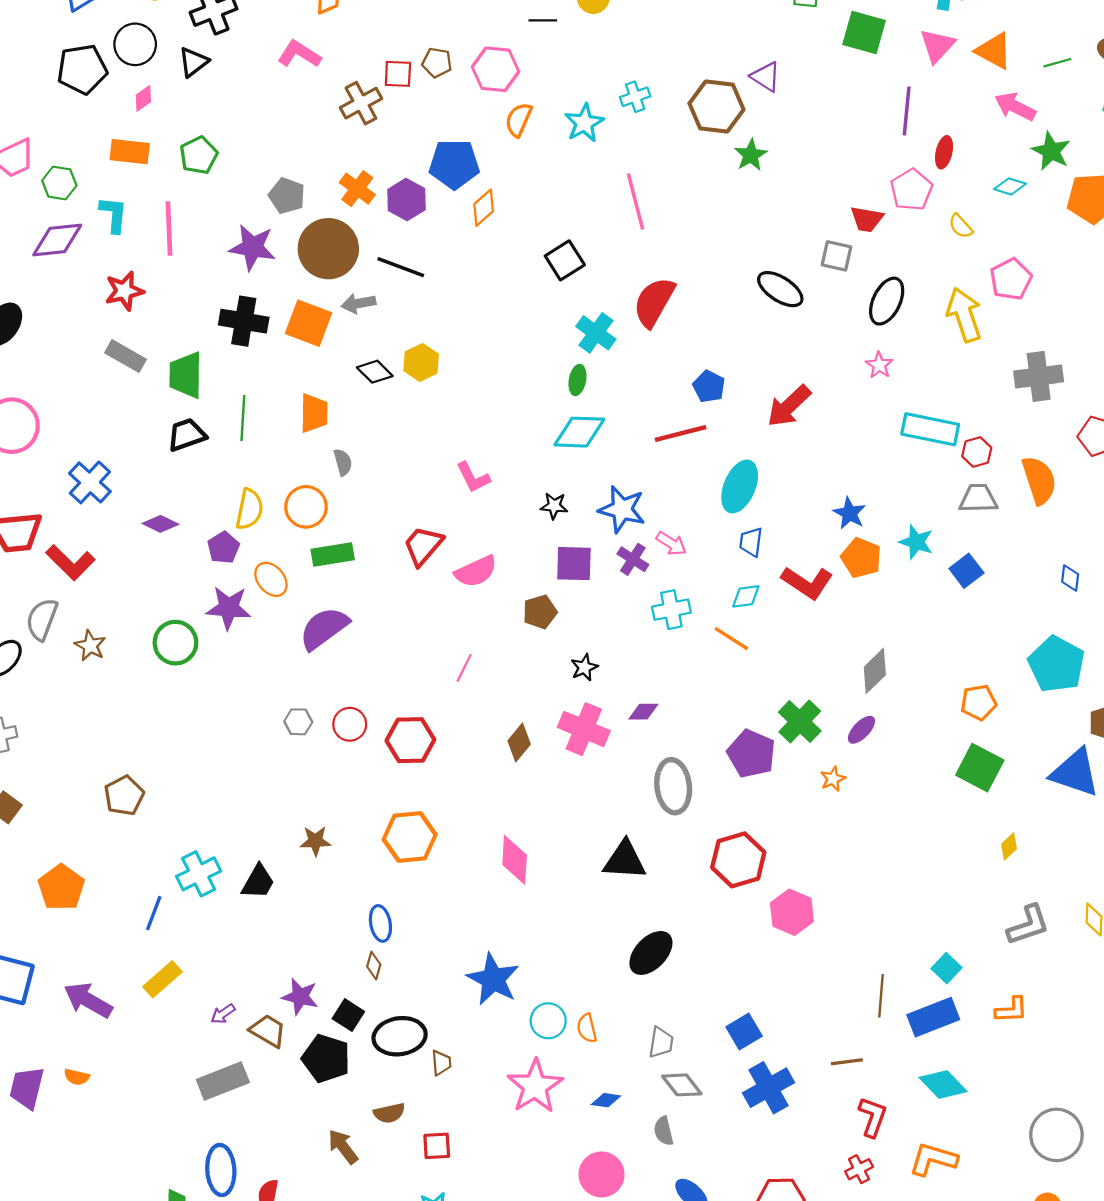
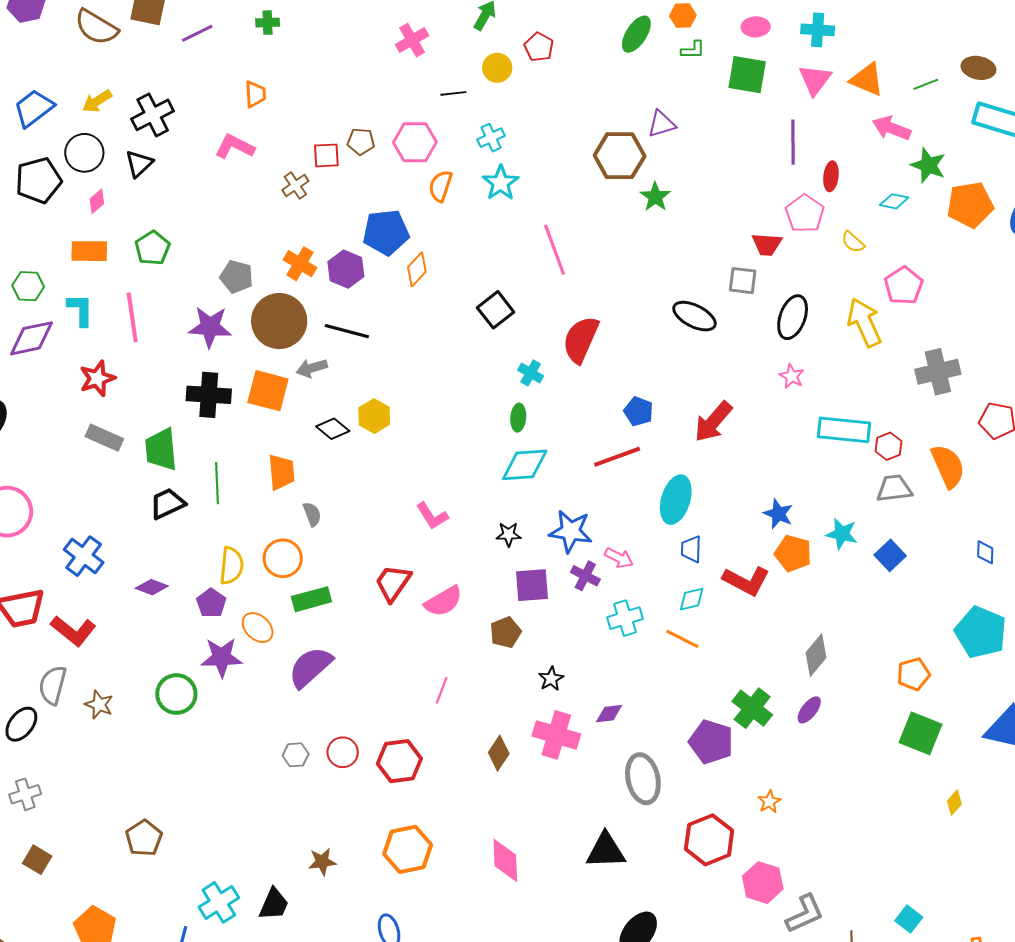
purple triangle: (766, 77) -> (662, 124), turned -44
cyan cross: (635, 97) -> (491, 138), moved
brown cross: (361, 103) -> (295, 185), size x0.7
cyan cross: (596, 333) -> (531, 373), size x0.7
orange star: (833, 779) -> (769, 802), moved
gray L-shape: (1028, 925) -> (805, 914), moved

